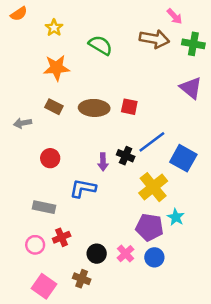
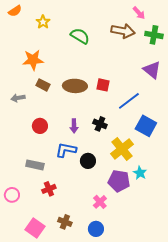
orange star: (56, 68) -> (33, 60), moved
blue line: (152, 142) -> (129, 101), moved
purple arrow: (103, 162) -> (74, 126), moved
pink circle: (35, 245) -> (12, 195), moved
black circle: (97, 254) -> (88, 161), moved
blue circle: (154, 257) -> (96, 229), moved

